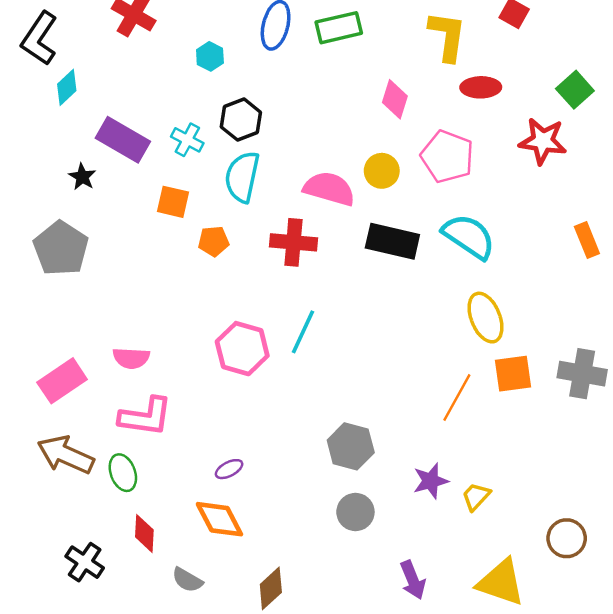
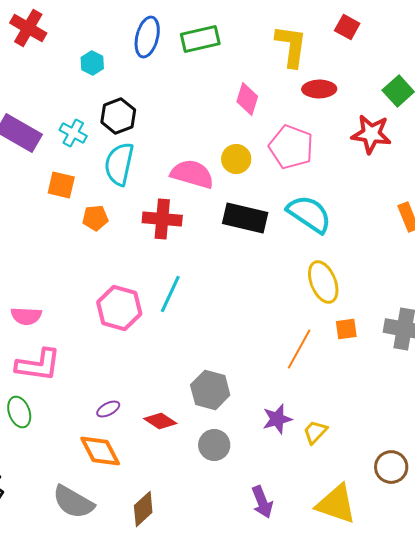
orange square: (513, 374) -> (346, 329), size x0.7
red diamond: (144, 533) -> (160, 421), moved, turned -60
gray semicircle: (187, 580) -> (73, 502), size x1.6

